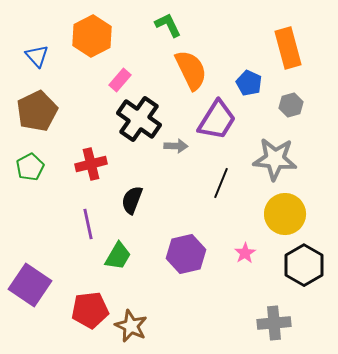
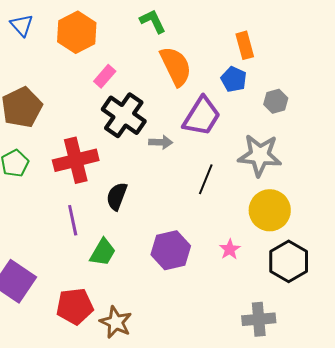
orange rectangle: (288, 48) -> (245, 45), moved, size x0.7
blue triangle: (37, 56) -> (22, 25), moved
red cross: (91, 164) -> (76, 160), size x1.4

